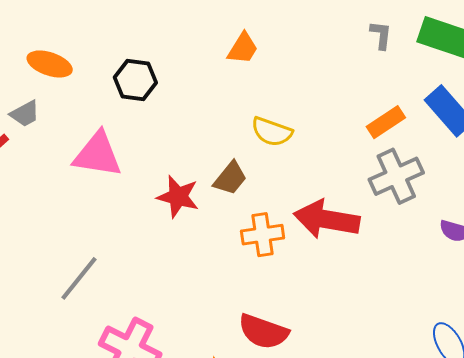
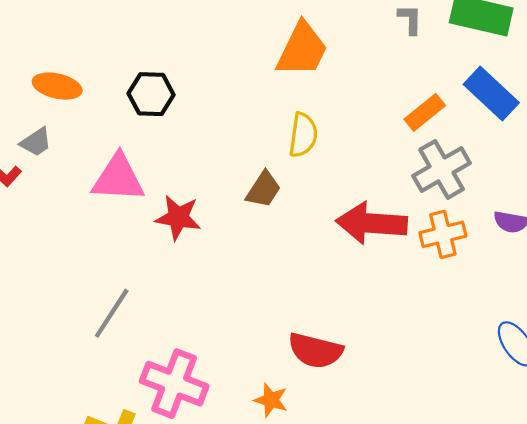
orange trapezoid: (243, 48) -> (302, 49), moved, size x1.6
yellow semicircle: (272, 132) -> (303, 135), turned -96
red star: (178, 197) -> (178, 217), moved
orange cross: (263, 235) -> (443, 234), moved

